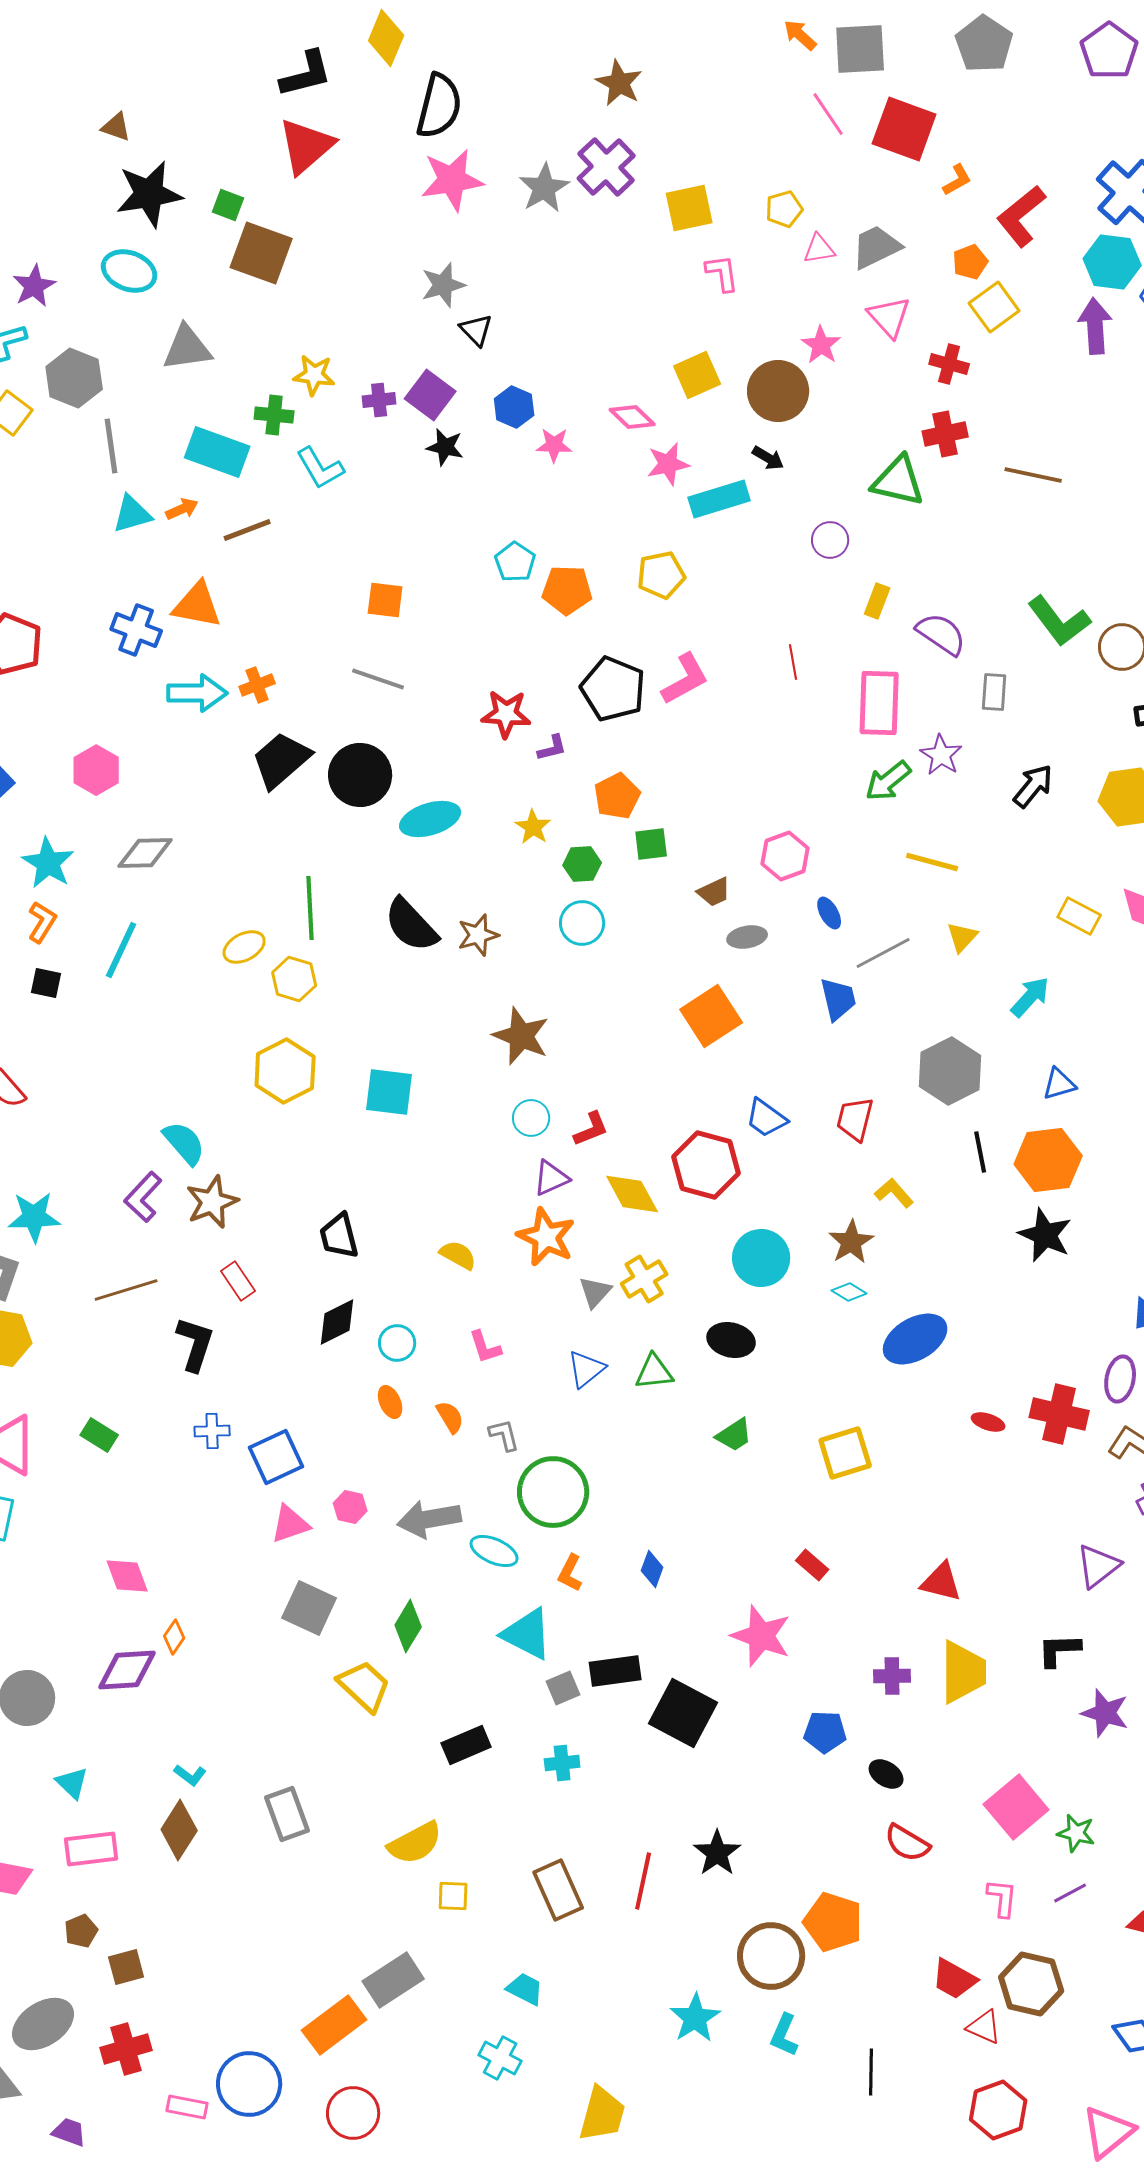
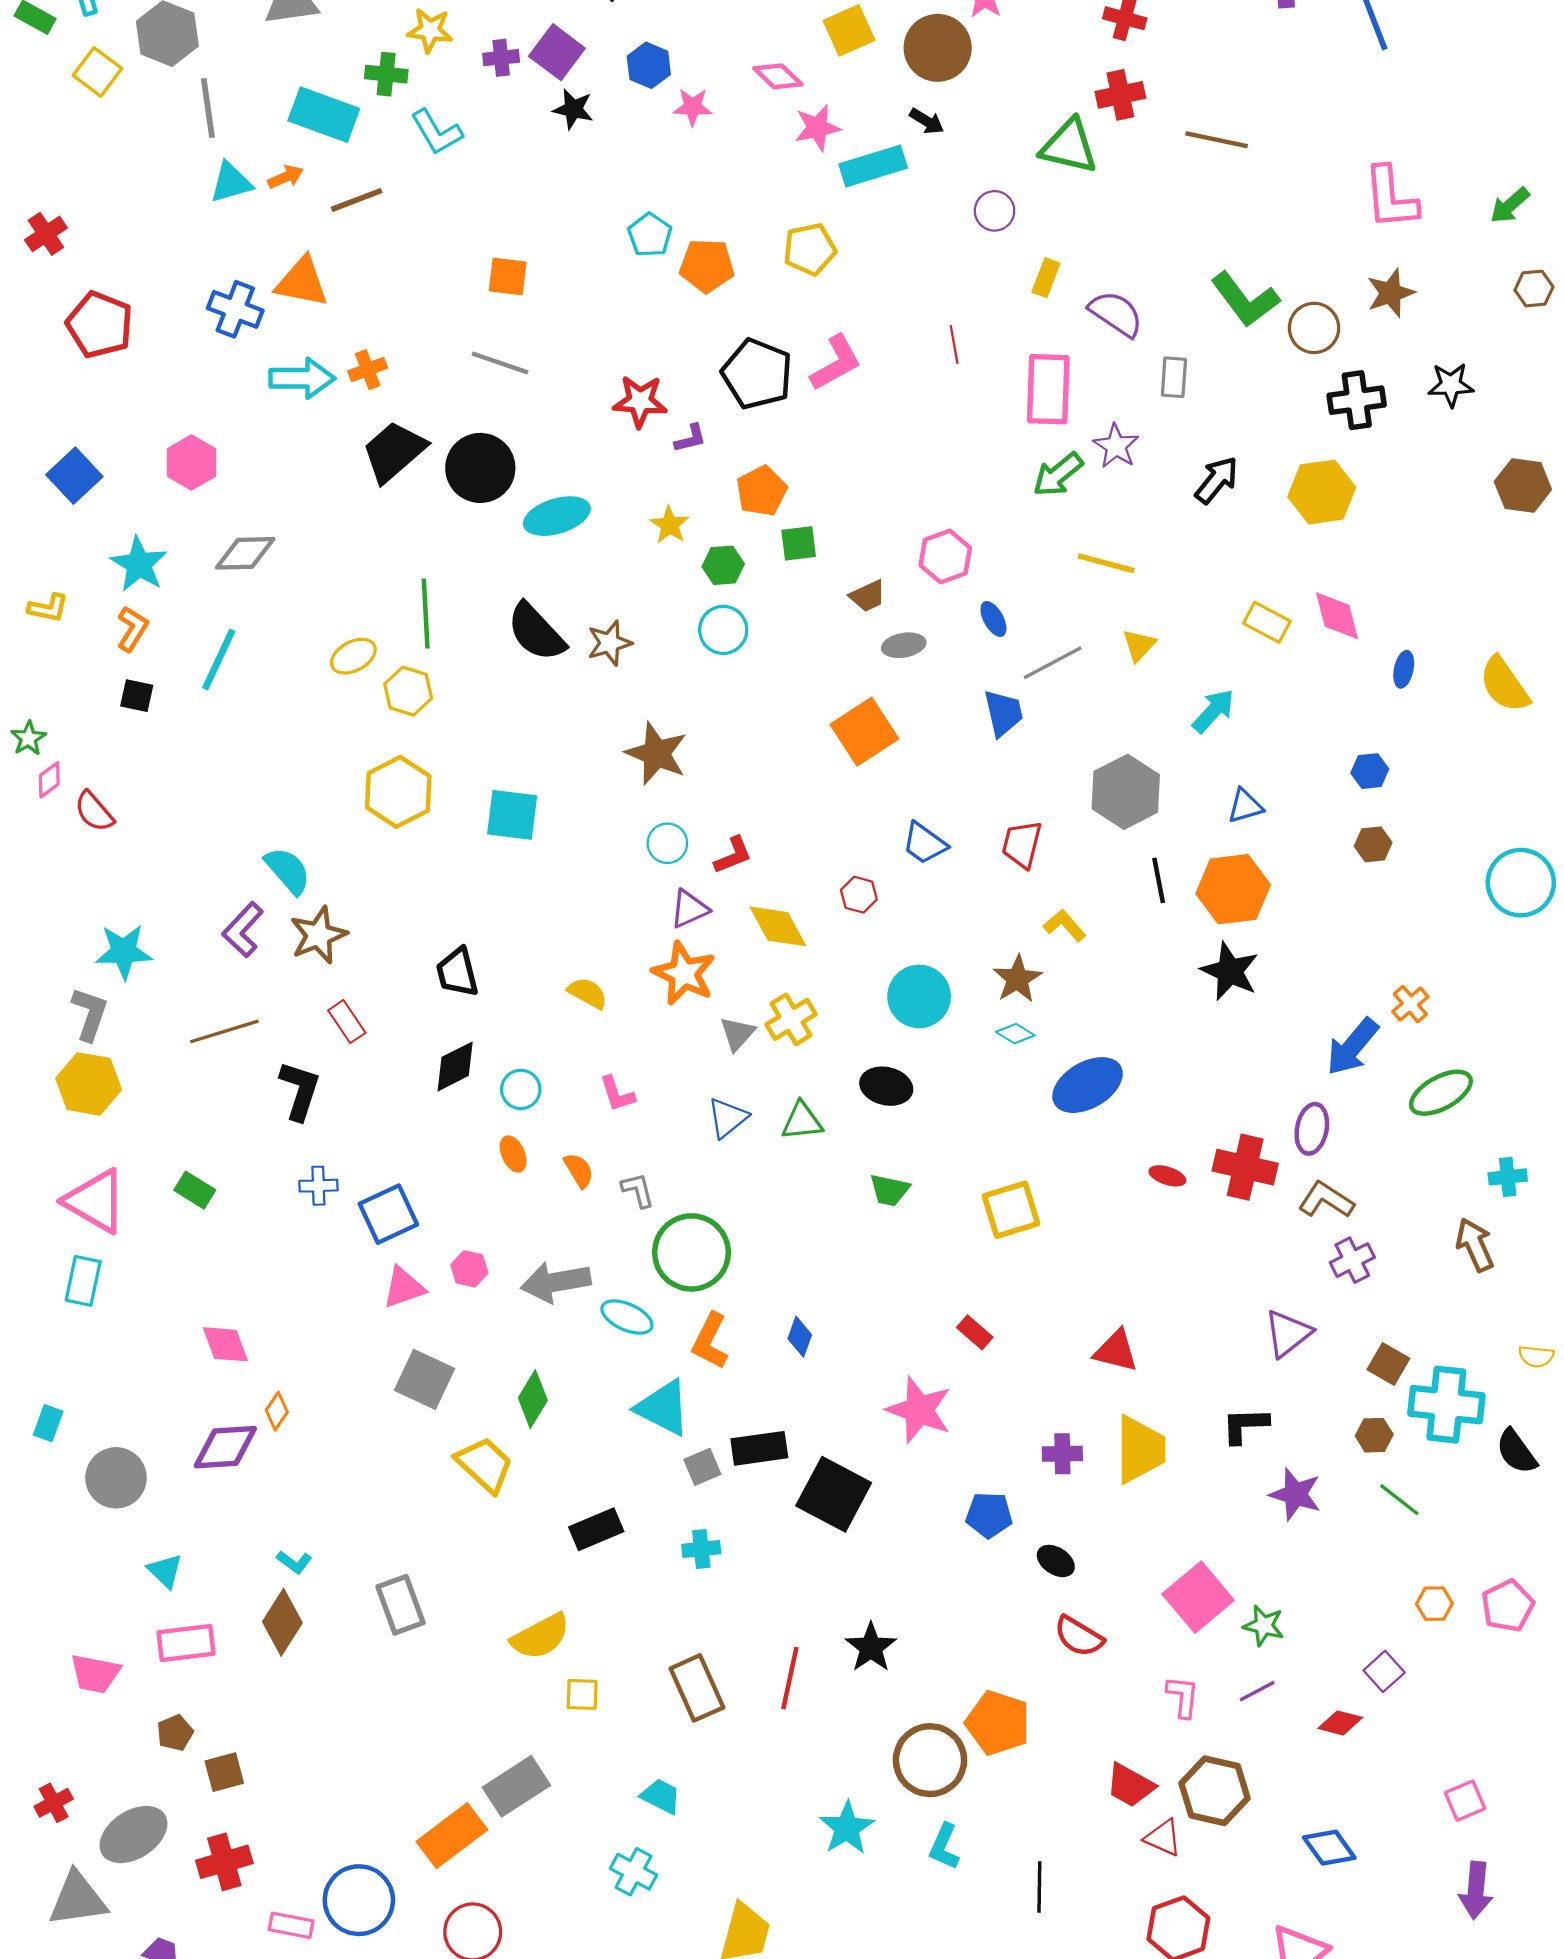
red hexagon: (706, 1165) -> (859, 895), size x0.5
green trapezoid: (734, 1435) -> (890, 1190), turned 45
orange L-shape: (570, 1573) -> (710, 1341), size x1.4

